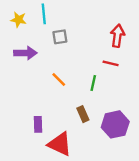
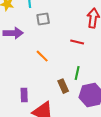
red line: (111, 63) -> (77, 42), moved
green line: (93, 83) -> (77, 73), moved

